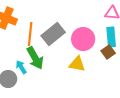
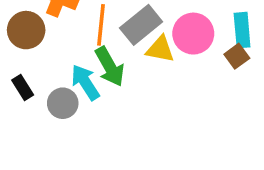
yellow triangle: (77, 64) -> (160, 49), moved
cyan arrow: (21, 67) -> (85, 82), size x1.5

